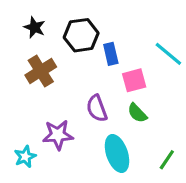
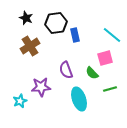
pink square: (134, 80) -> (105, 58), moved
green line: (167, 160) -> (110, 89), moved, turned 40

